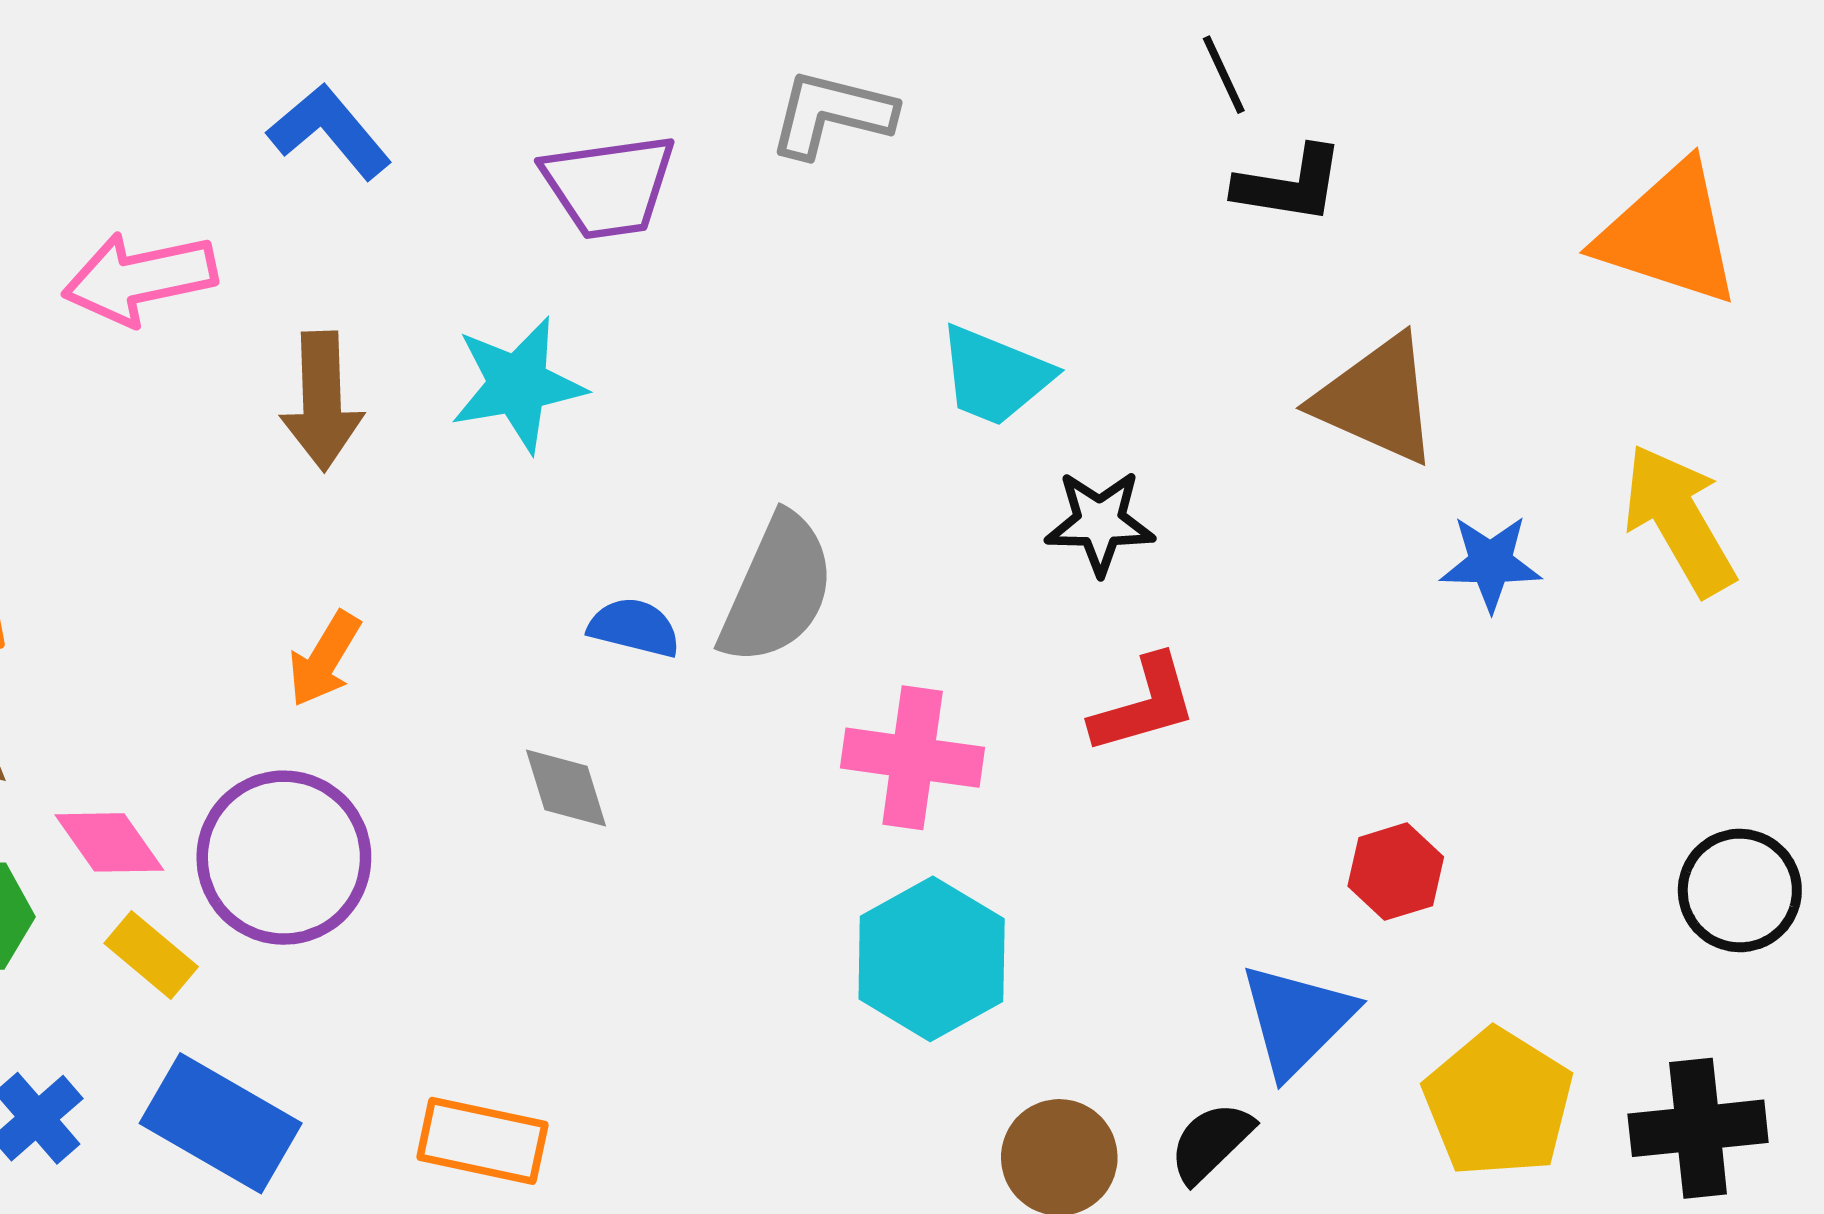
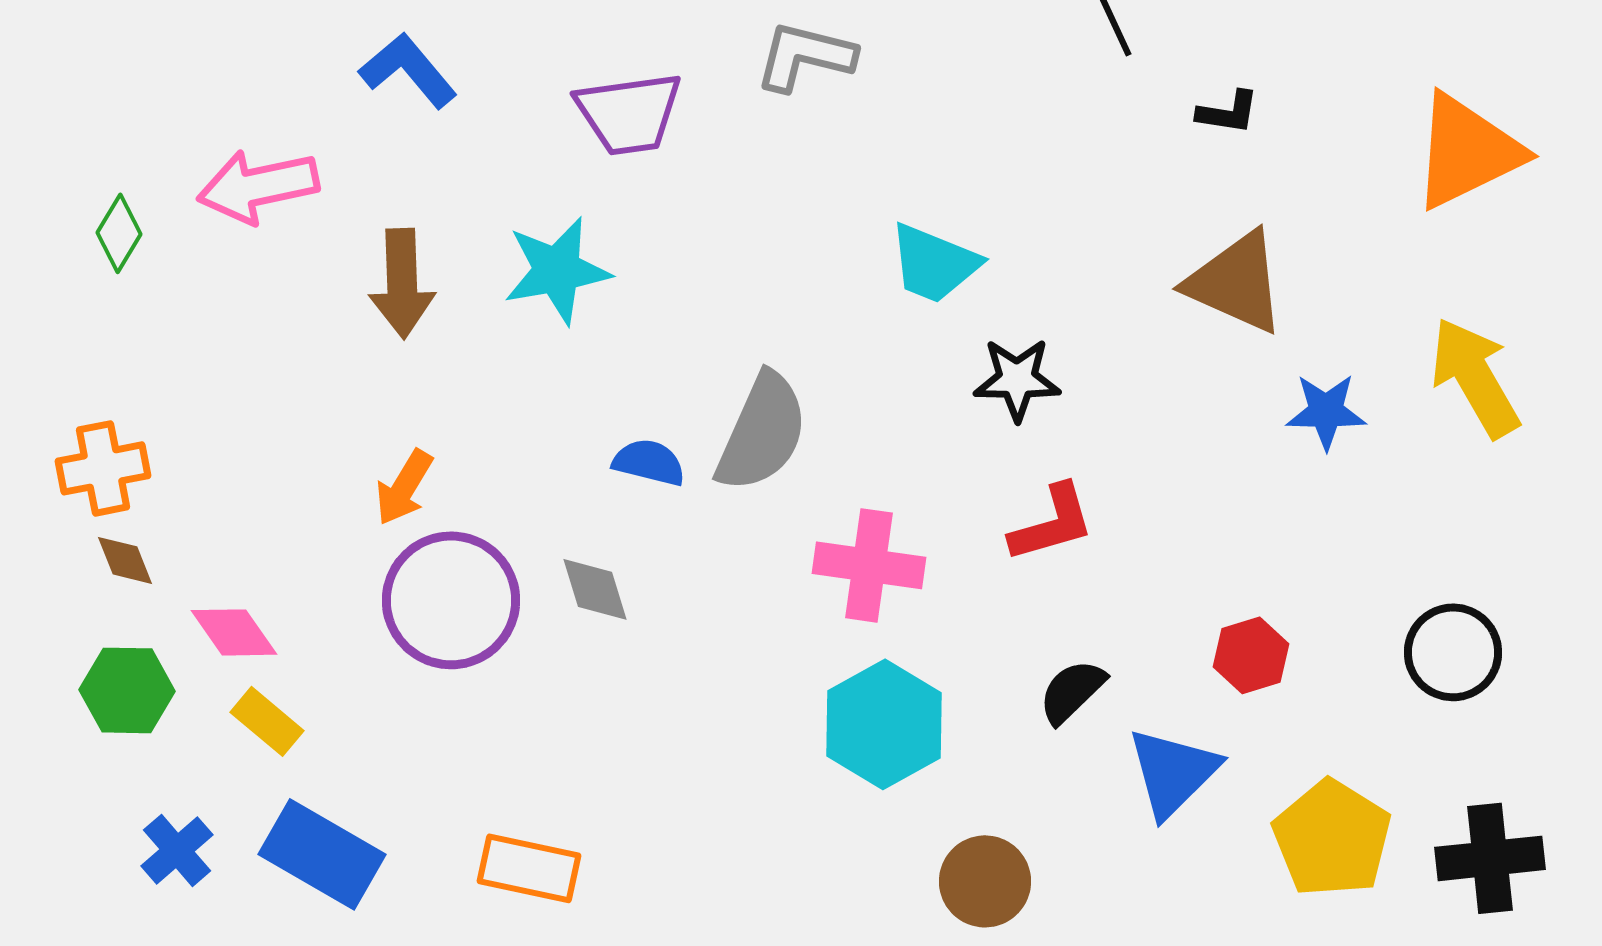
black L-shape: (1289, 185) -> (1228, 112), moved, size x0.7
orange triangle: (1669, 234) -> (1467, 151), turned -44
purple circle: (284, 858) -> (451, 600), moved
black circle: (1740, 890) -> (1453, 652), moved
black semicircle: (1211, 1142) -> (1072, 691), moved

